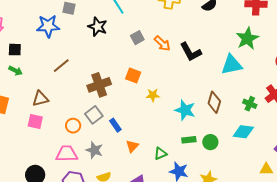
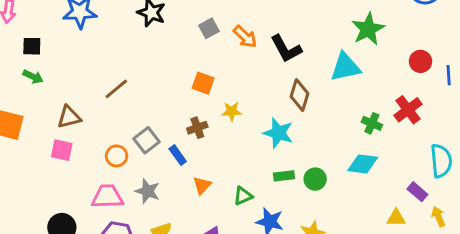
brown line: (61, 66) -> (116, 89), moved
brown cross: (99, 85) -> (197, 128), moved, size x0.6
brown diamond: (214, 102) -> (300, 95), moved

